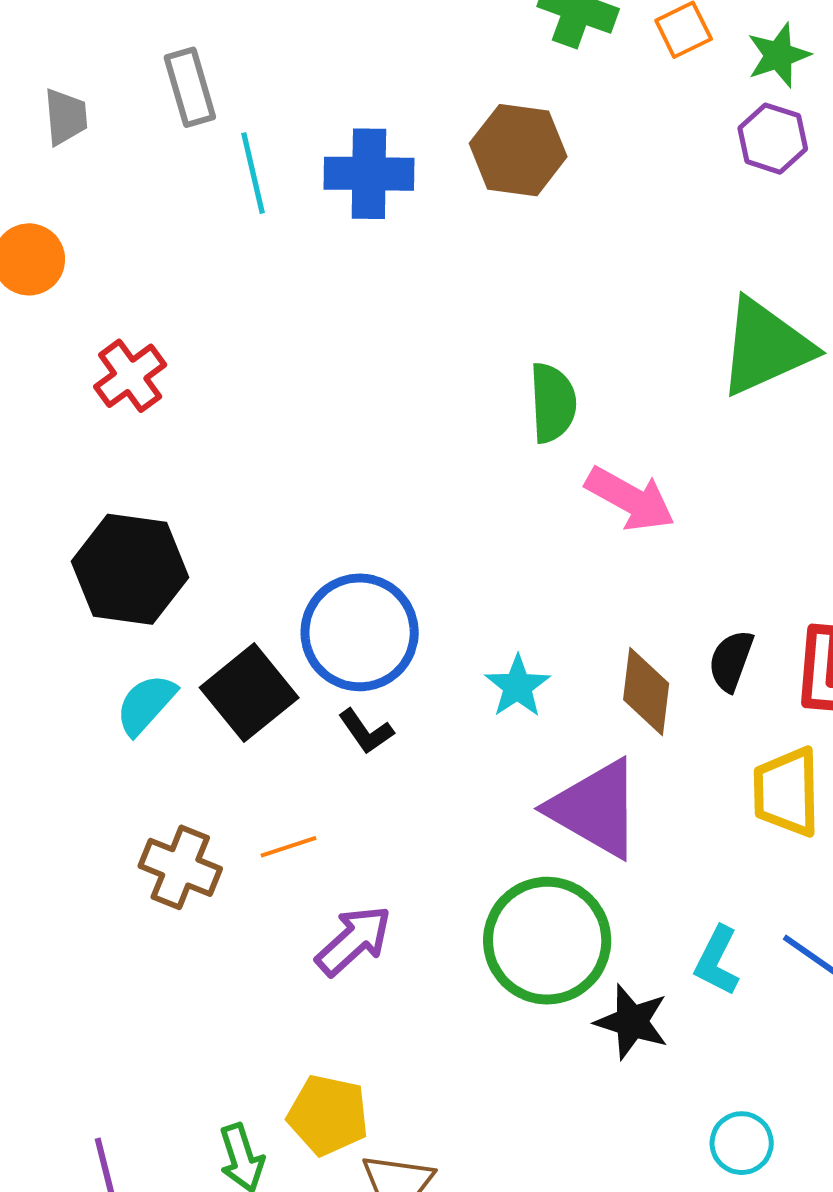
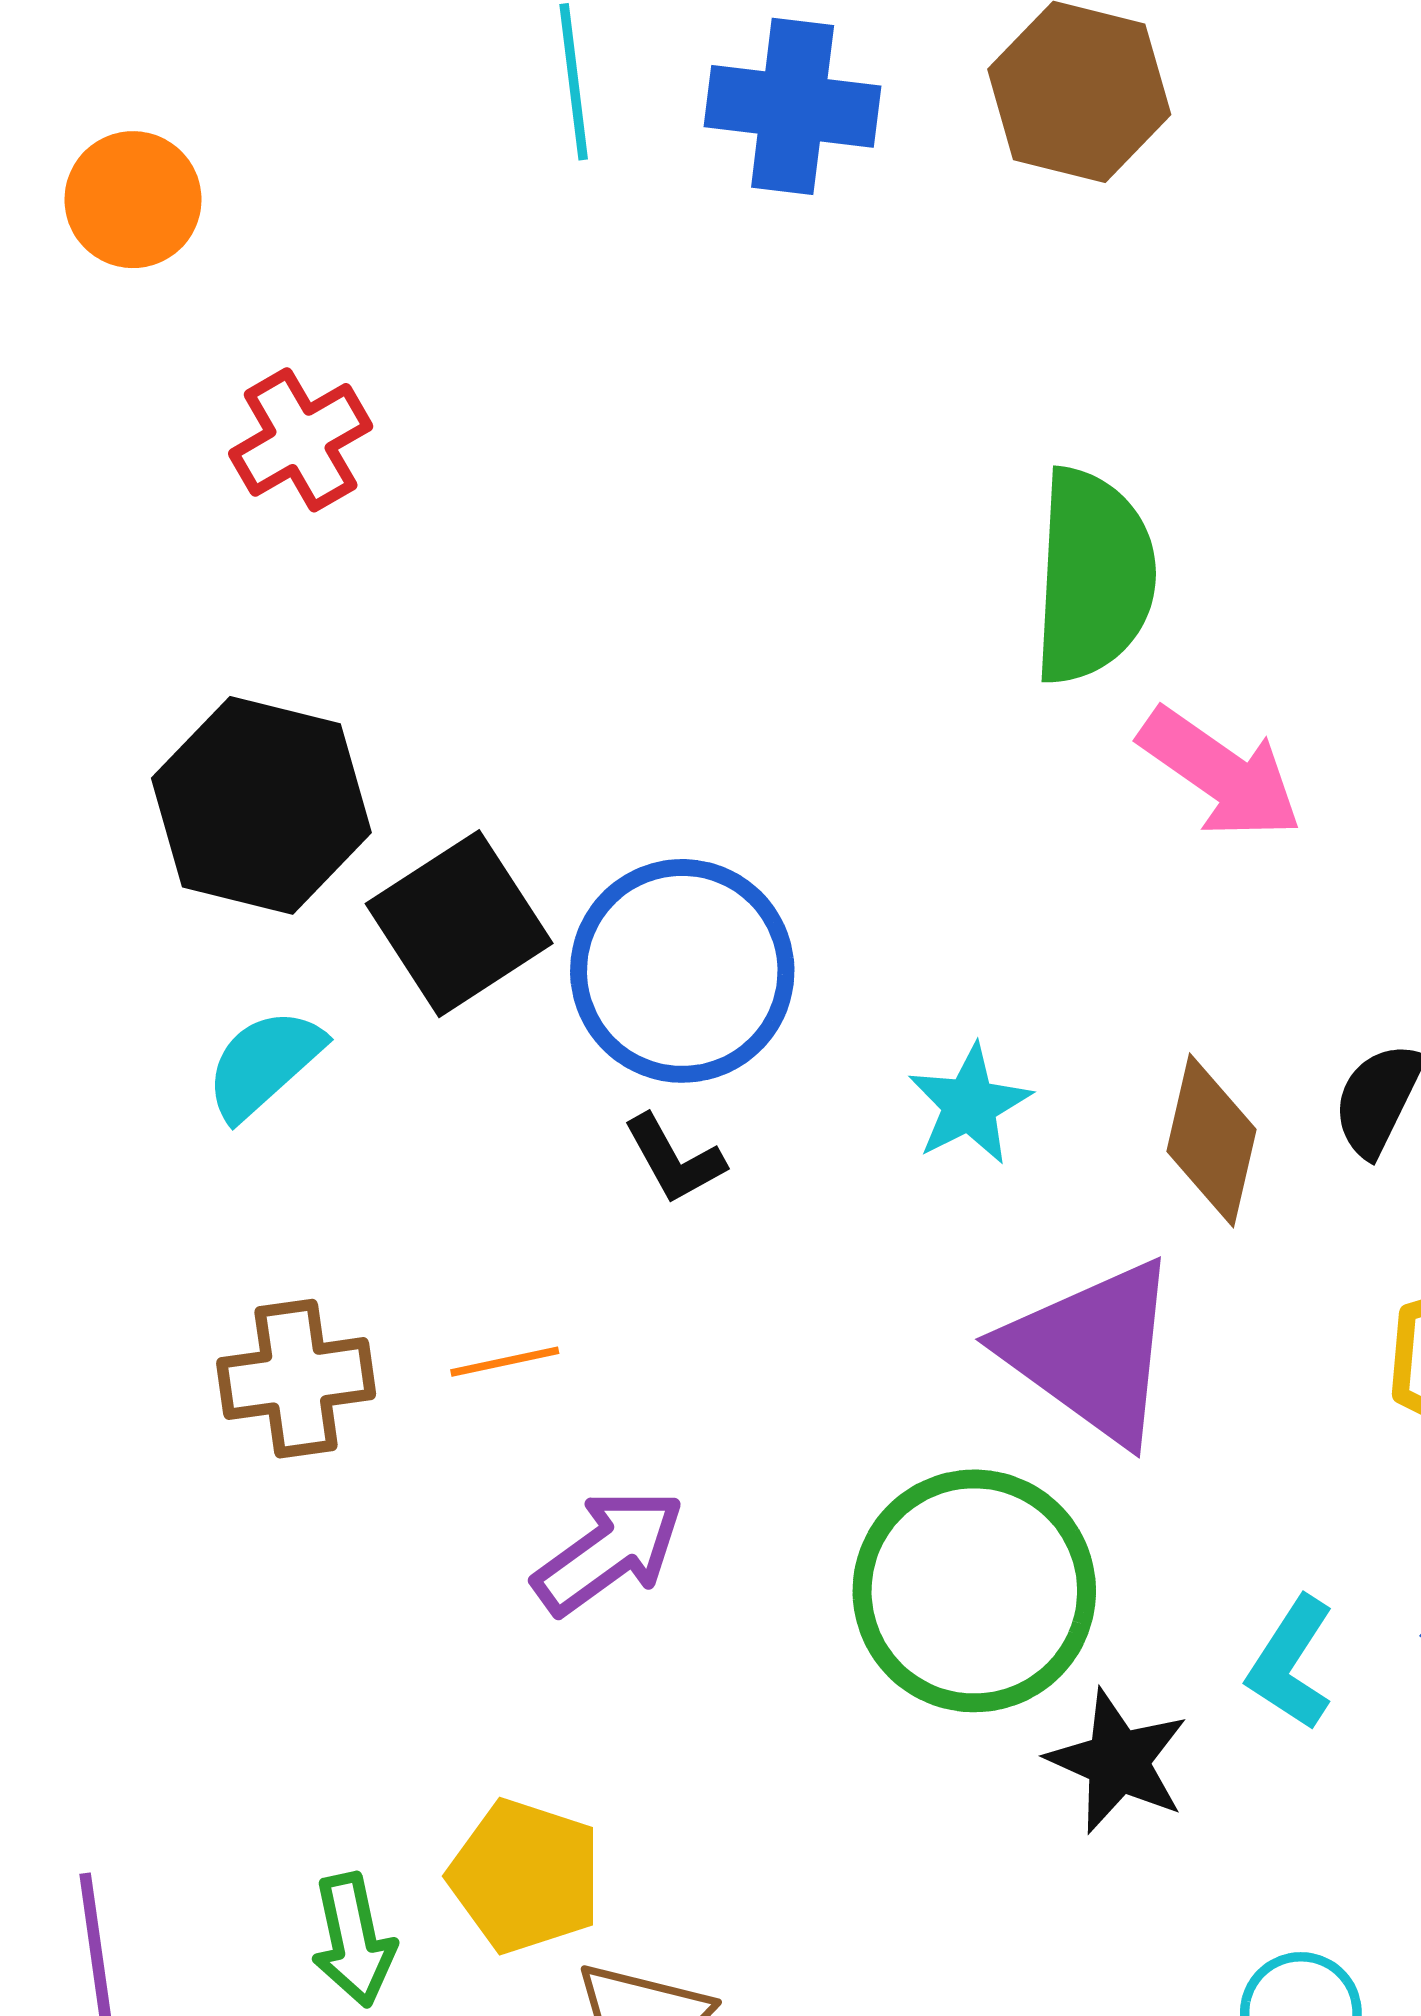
green semicircle: (553, 403) -> (1093, 576), size x1.4
black square: (249, 693) -> (459, 924), moved
brown cross: (180, 867) -> (296, 1379), turned -36

